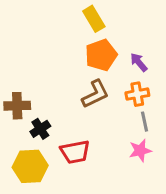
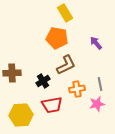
orange pentagon: (101, 55) -> (57, 38), moved, turned 30
orange cross: (137, 94) -> (77, 89), moved
black cross: (40, 129) -> (43, 81), moved

